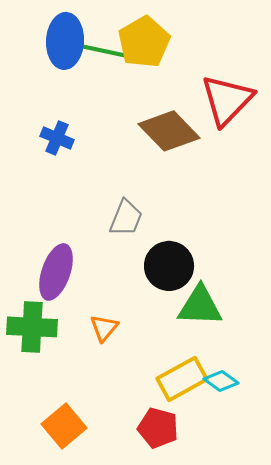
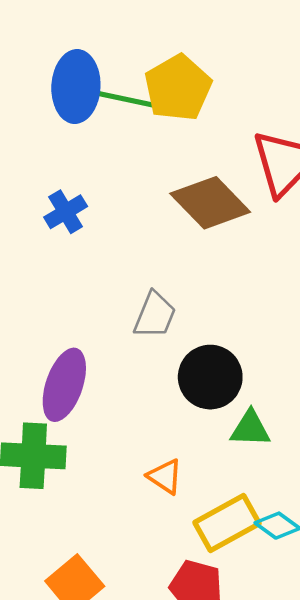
blue cross: (57, 138) -> (66, 212), turned 36
green triangle: (200, 306) -> (250, 429), size x0.7
orange triangle: (104, 328) -> (165, 476), moved, turned -36

